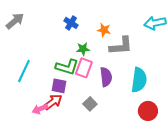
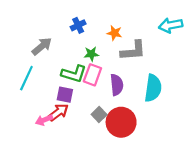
gray arrow: (15, 21) -> (42, 46), moved
blue cross: (71, 23) -> (78, 25), turned 32
red circle: (148, 111) -> (121, 122), moved, size x1.4

